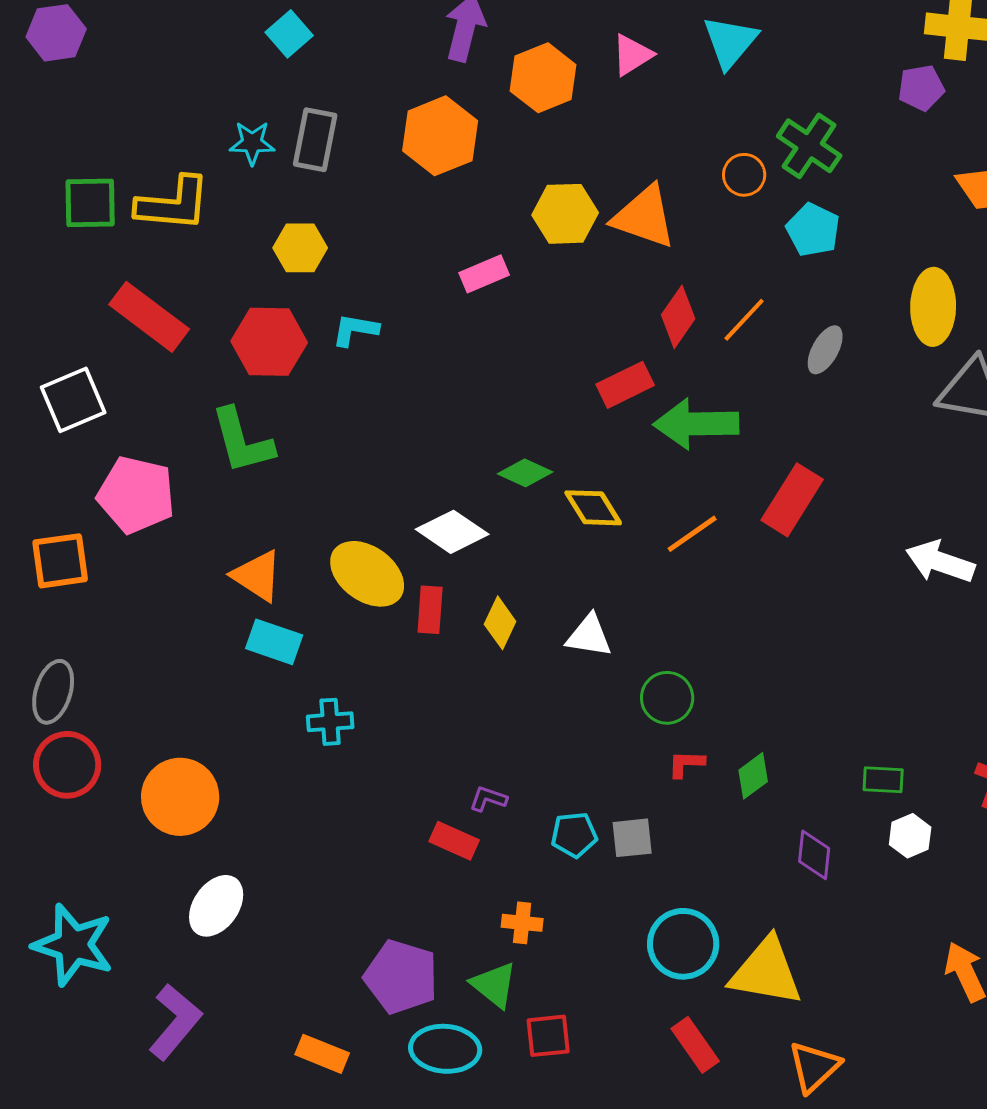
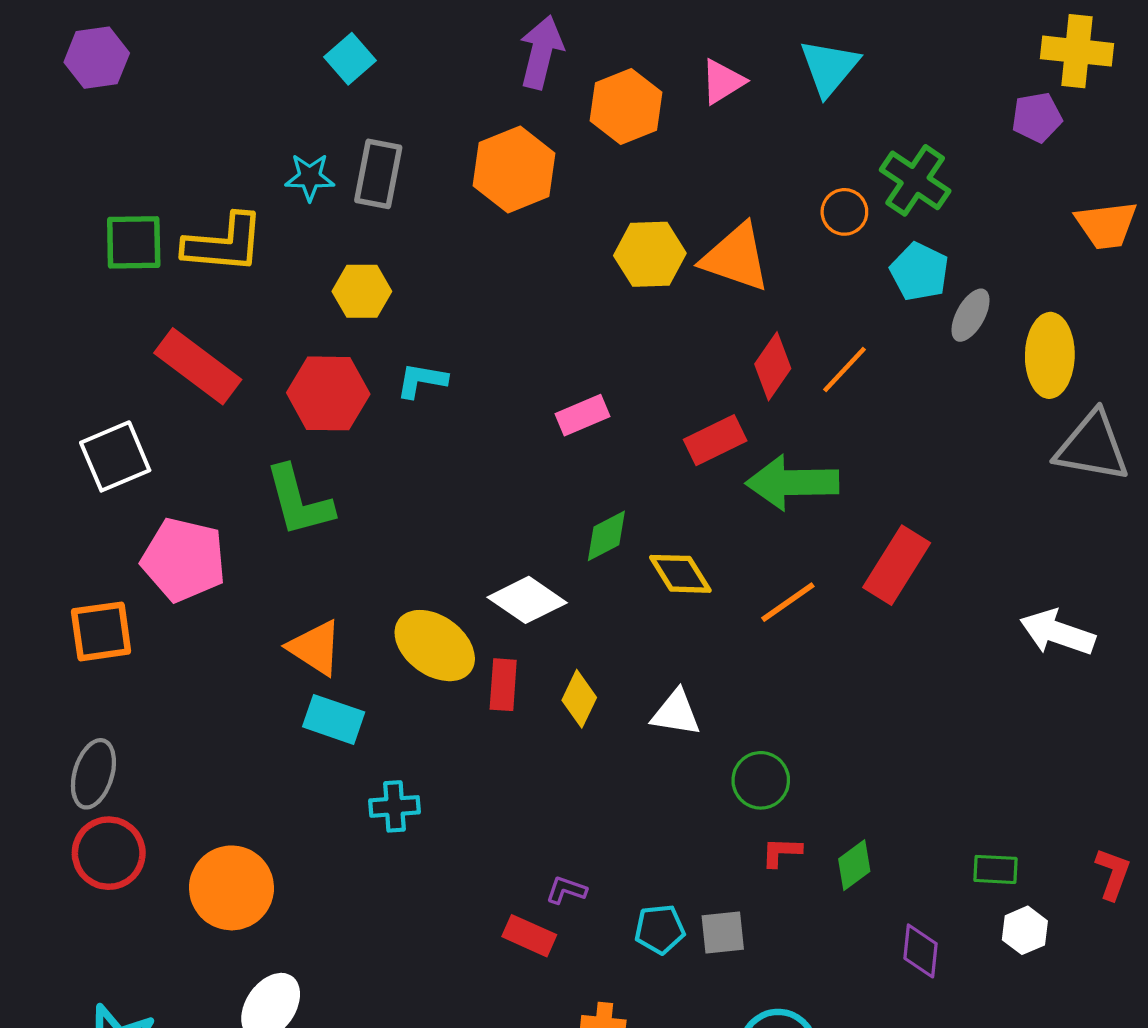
pink rectangle: (484, 274) -> (583, 415), moved
gray ellipse: (825, 350) -> (971, 315), moved
green diamond: (525, 473) -> (606, 536), turned -52

